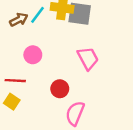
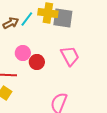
red circle: (60, 89) -> (37, 62), moved

